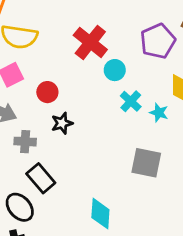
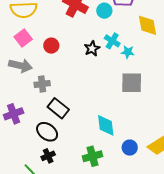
cyan circle: (115, 70) -> (104, 11), moved
cyan star: (159, 113) -> (128, 52), moved
black star: (62, 123) -> (92, 48), moved

